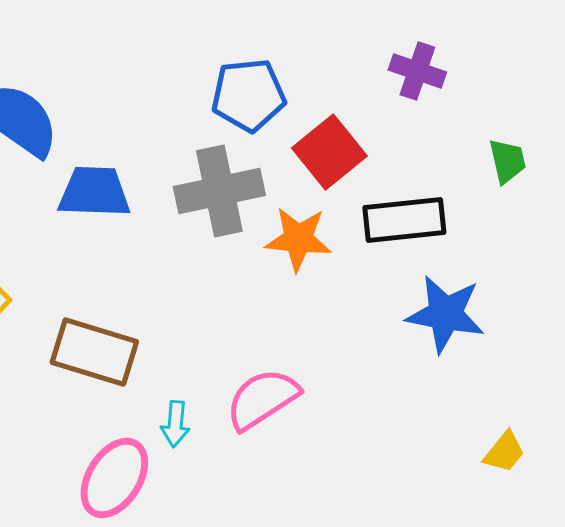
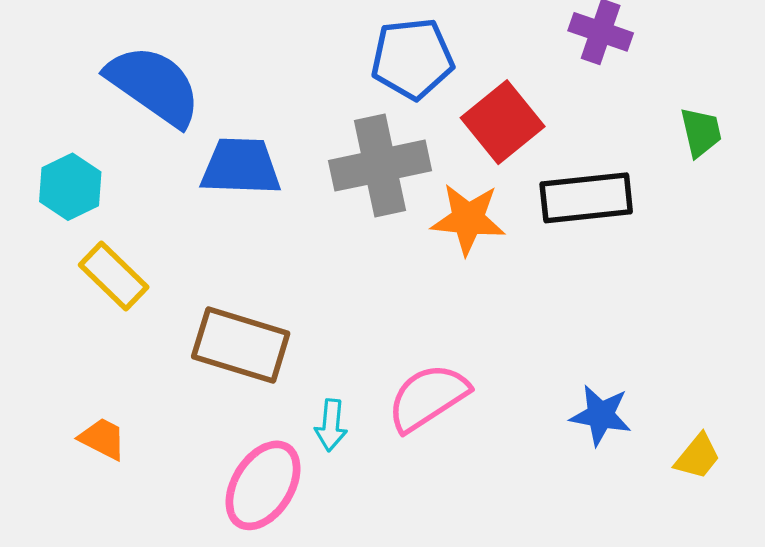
blue star: (445, 314) -> (601, 415), moved, size x0.7

